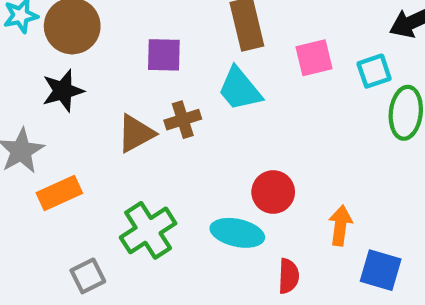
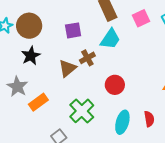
cyan trapezoid: (240, 89) -> (110, 39), turned -95
red circle: (273, 192) -> (115, 85), moved
cyan ellipse: (237, 233) -> (122, 122), moved, turned -75

